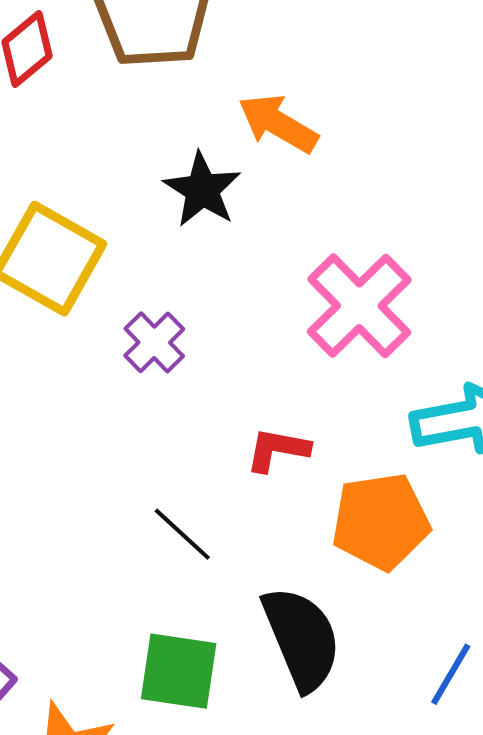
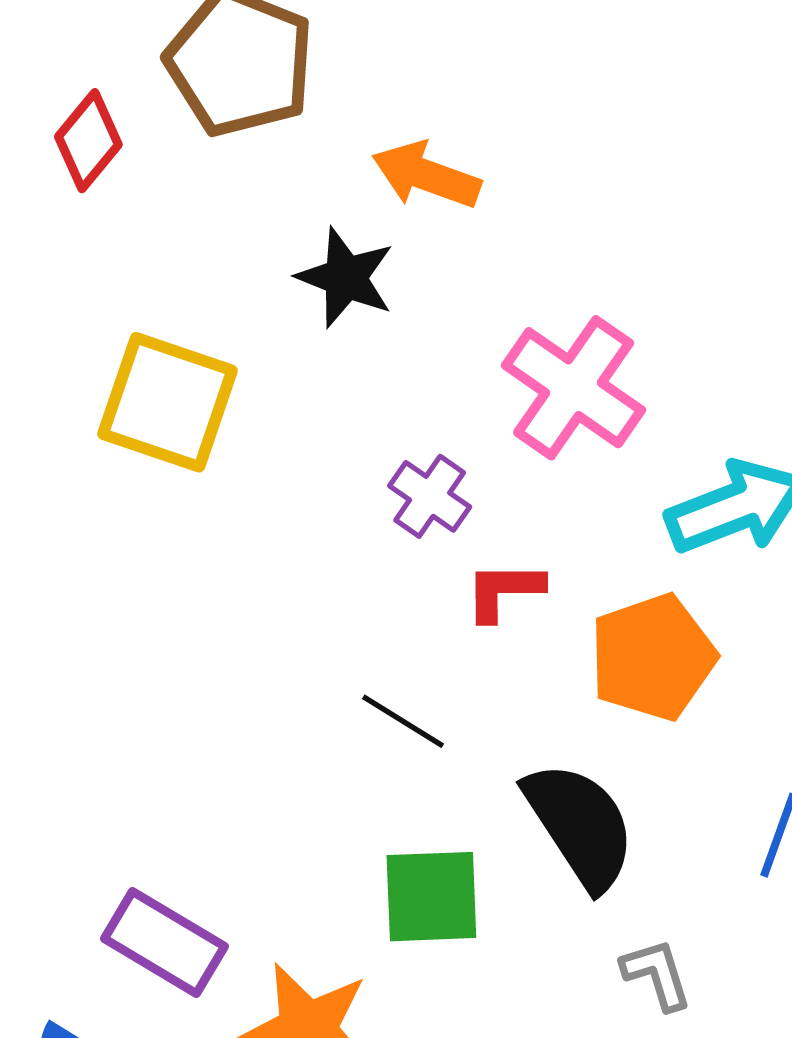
purple cross: (154, 342) -> (430, 496), moved

